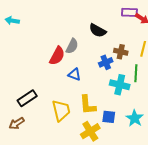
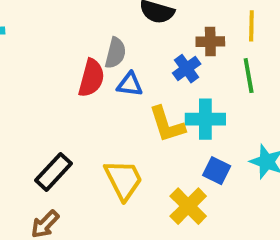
blue triangle: (74, 75) -> (130, 84), moved
cyan cross: (120, 85) -> (205, 119), moved
yellow L-shape: (88, 105) -> (167, 124), moved
blue square: (109, 117) -> (217, 171), turned 32

